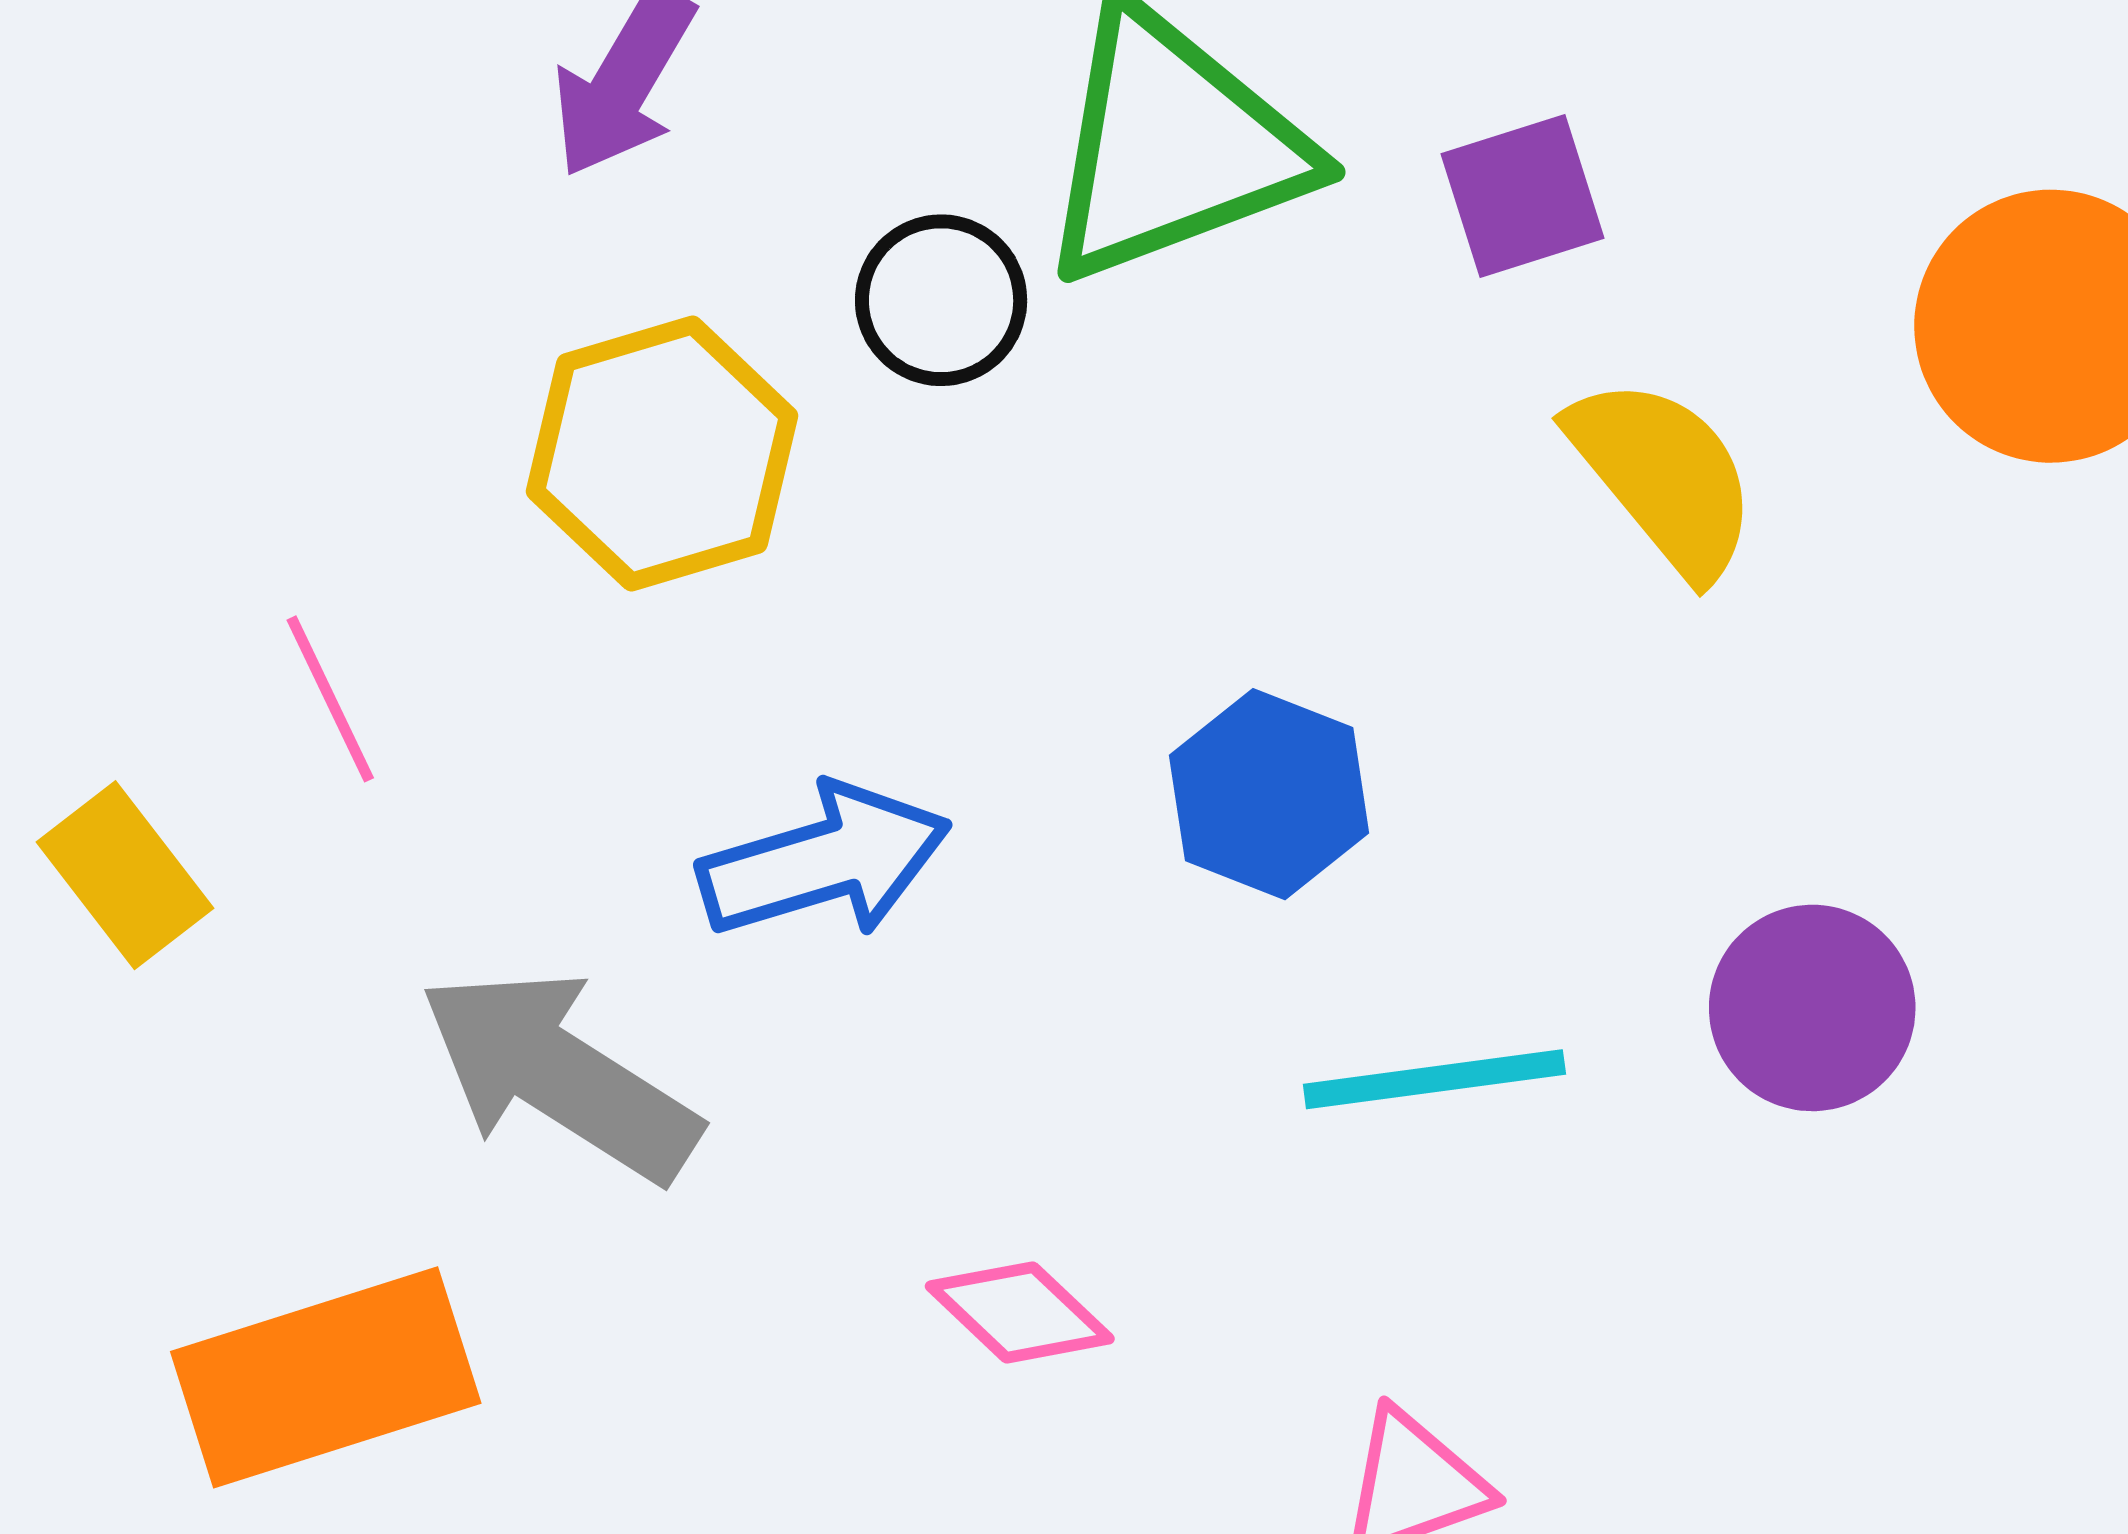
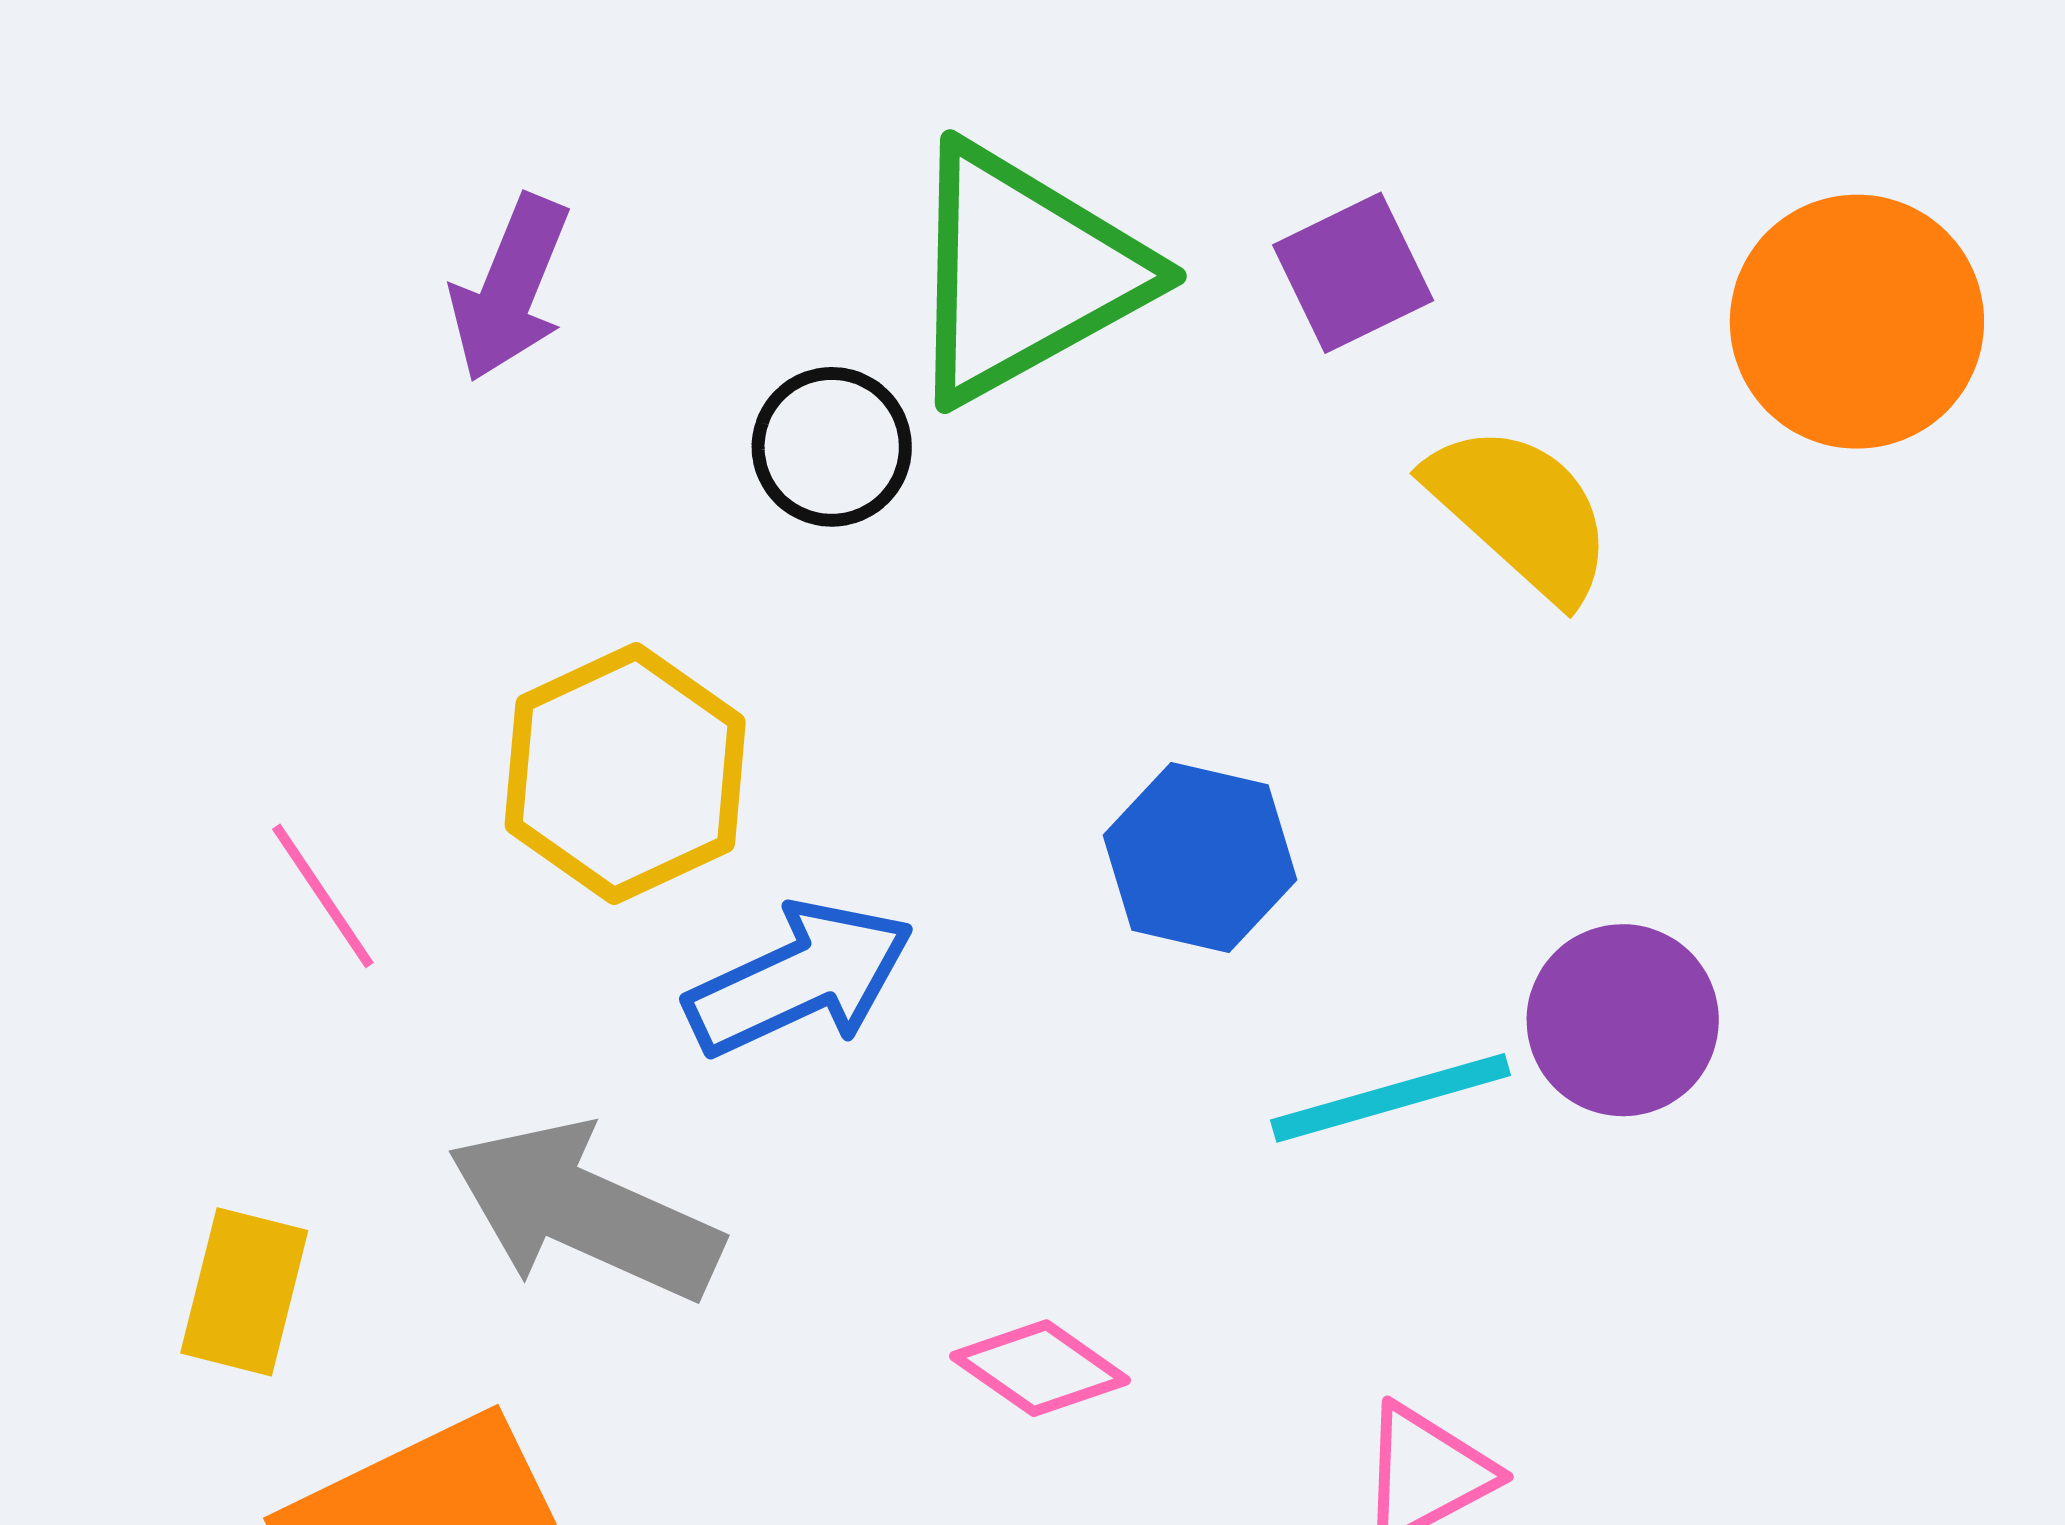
yellow hexagon: (662, 454) -> (625, 773), moved
yellow rectangle: (125, 875) -> (244, 1292), moved, turned 60
purple circle: (1812, 1008) -> (1623, 1020), moved

